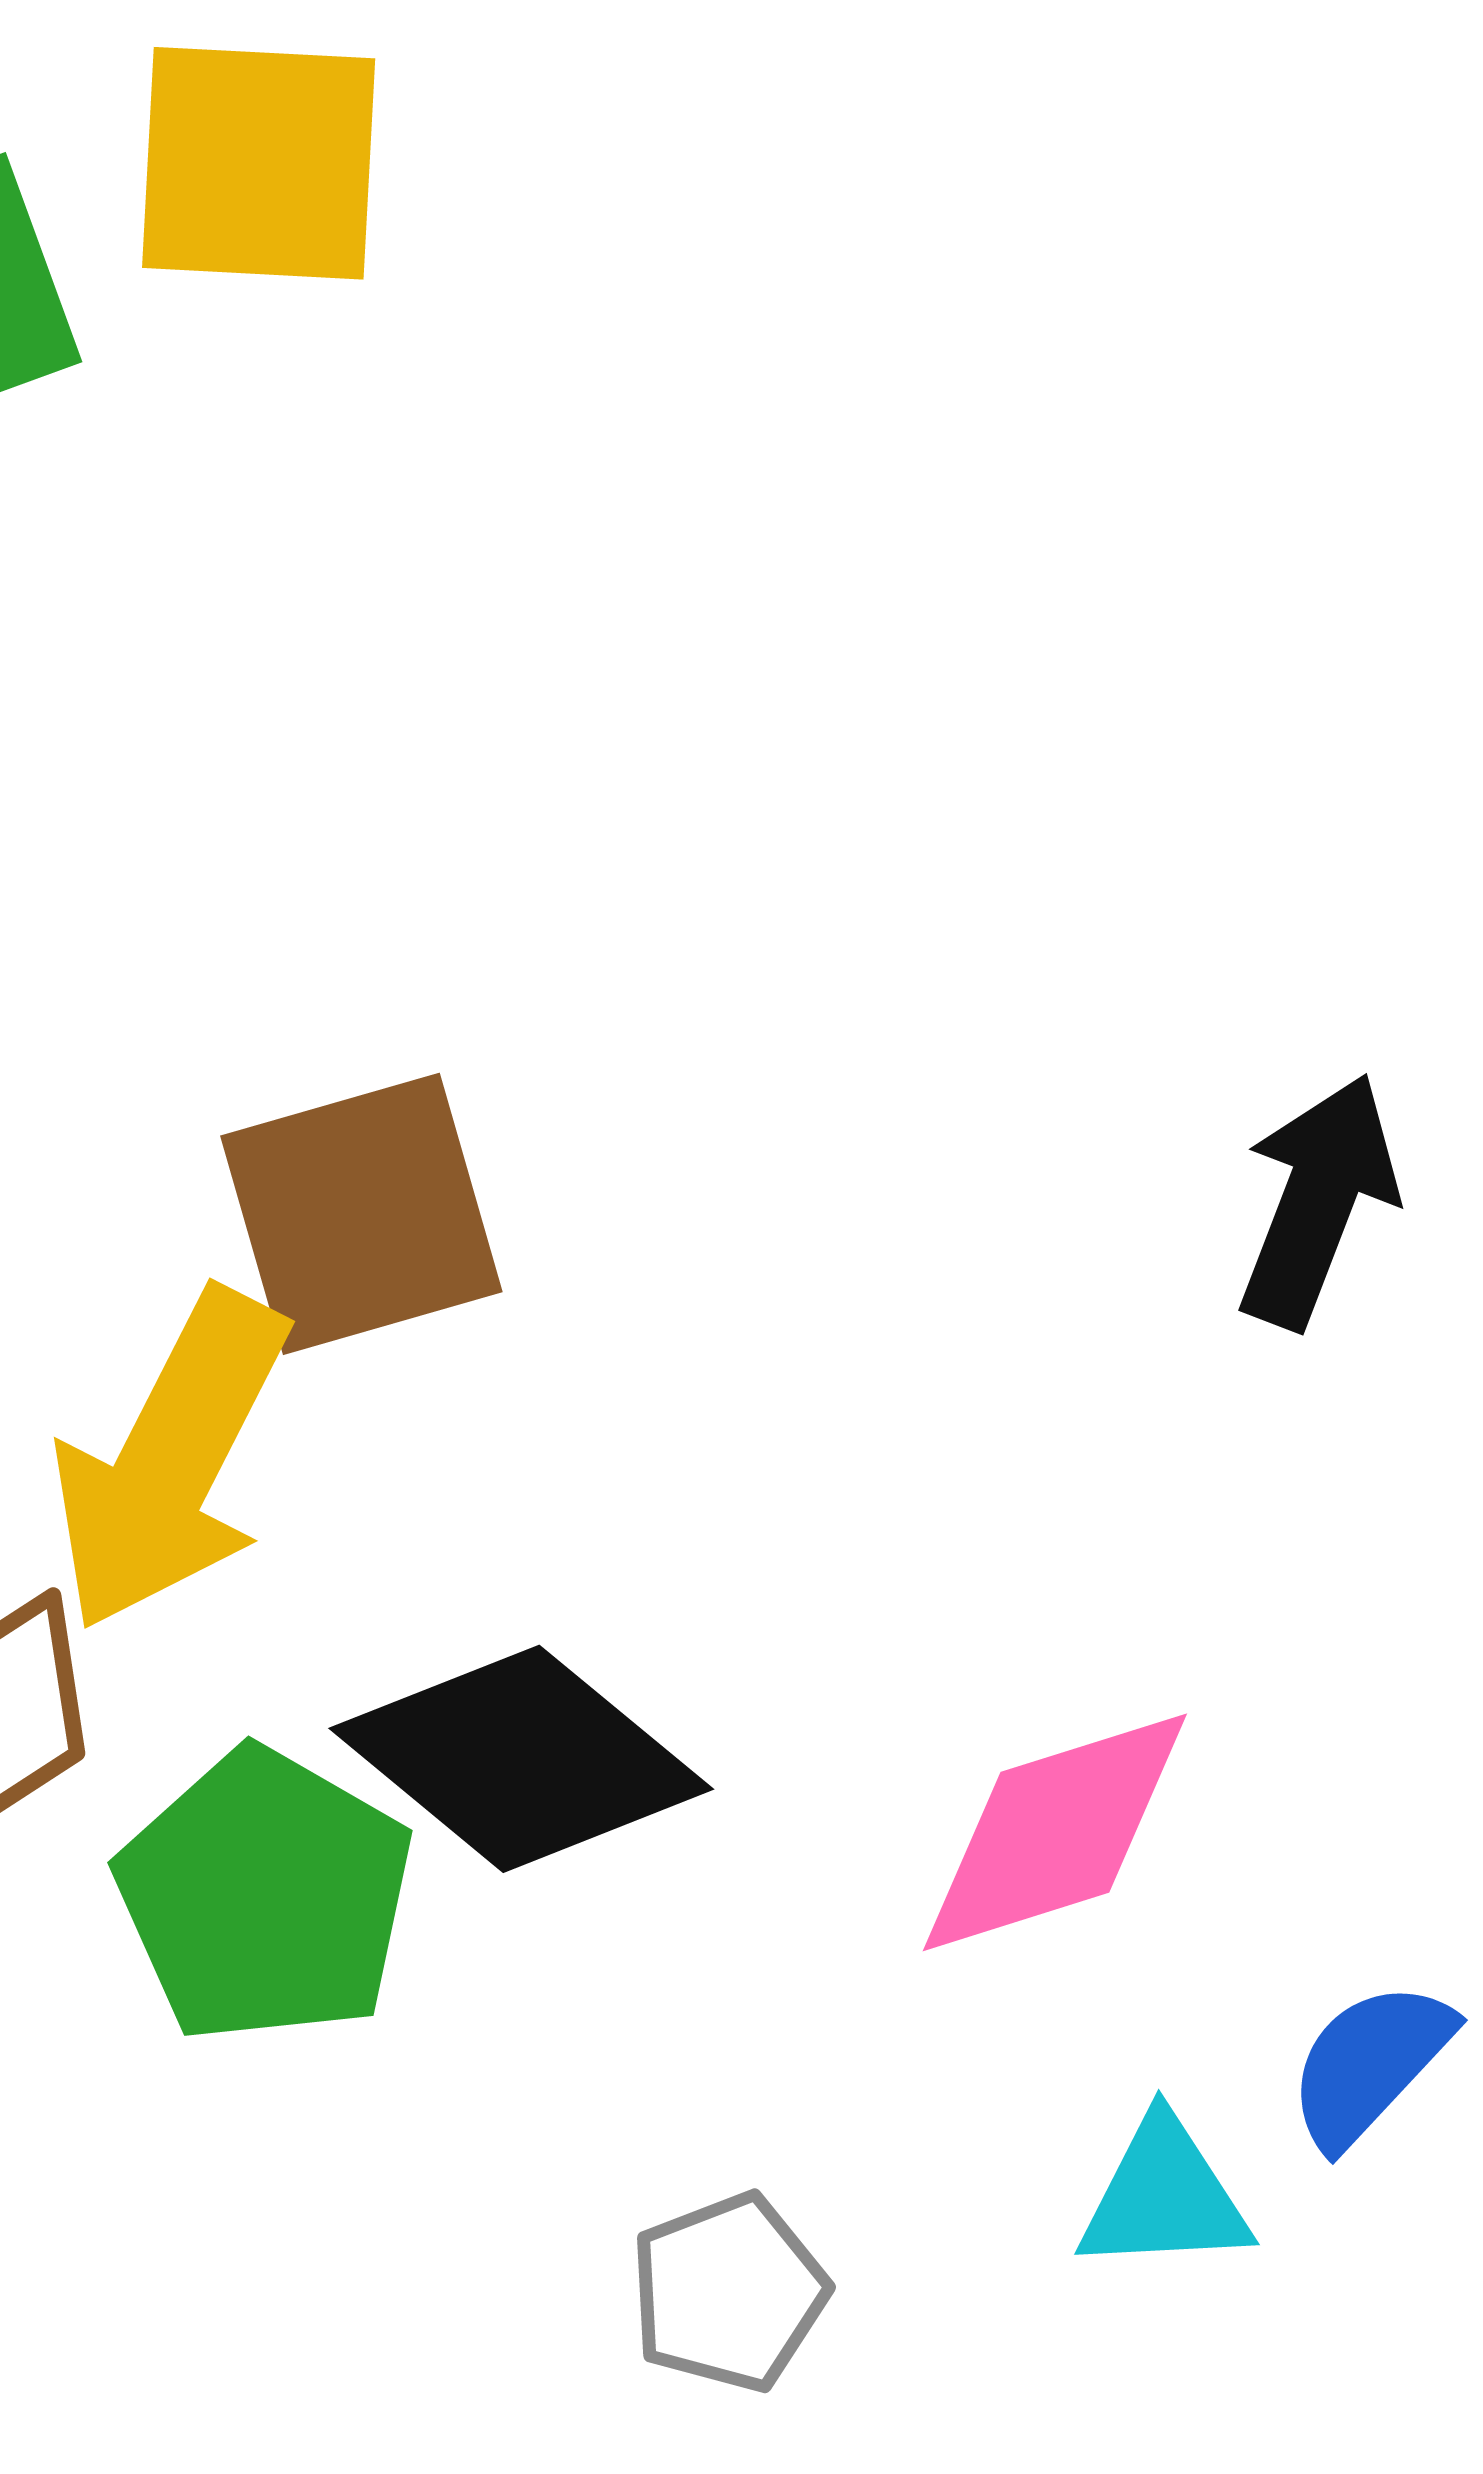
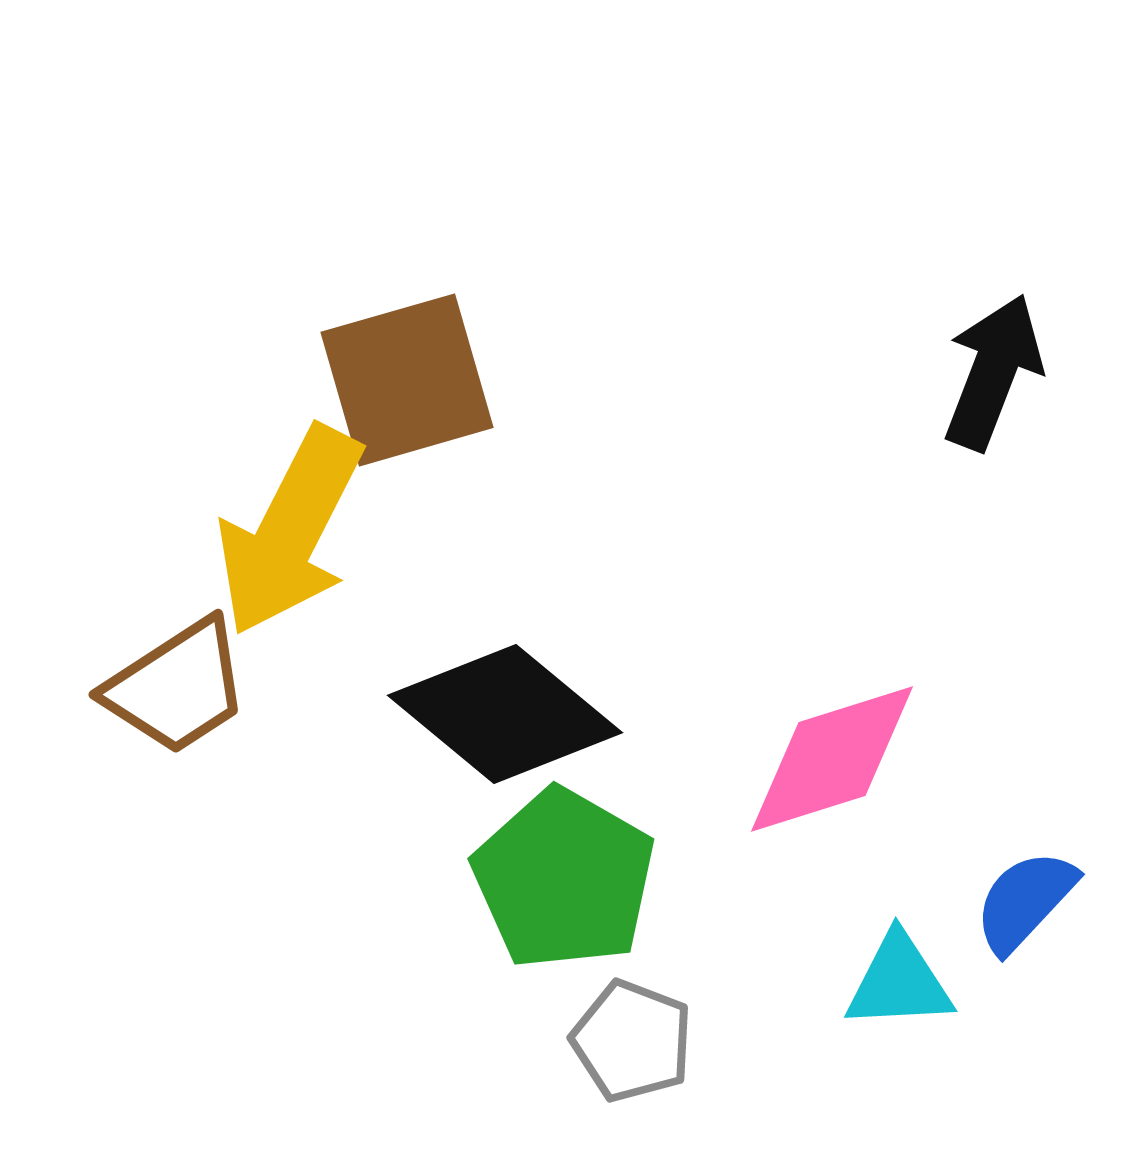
green pentagon: (265, 1896) -> (564, 879), moved
gray pentagon: (729, 2292) -> (632, 1041), turned -30

